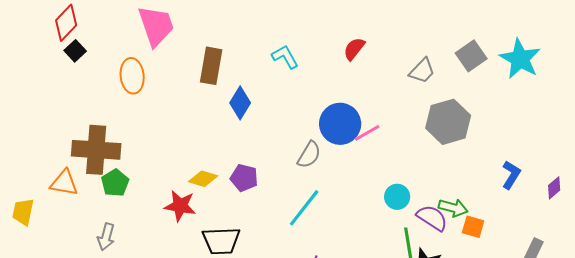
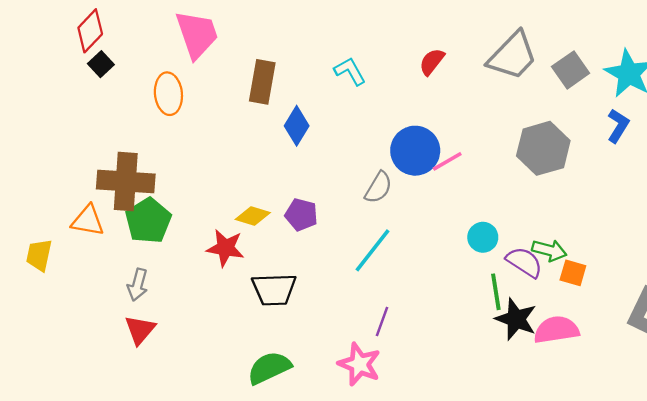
gray trapezoid: (422, 71) -> (512, 56), moved, size x1.6
blue L-shape: (511, 175) -> (618, 126), moved
green pentagon: (115, 183) -> (148, 221), size x1.4

